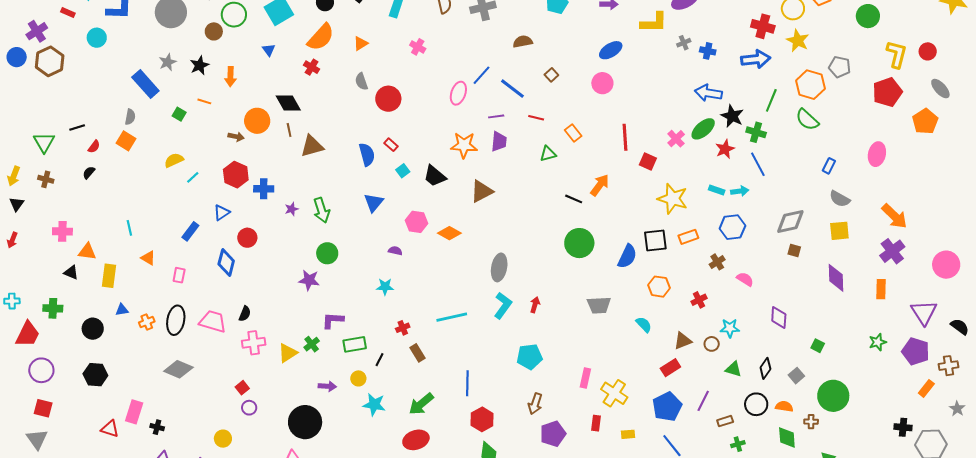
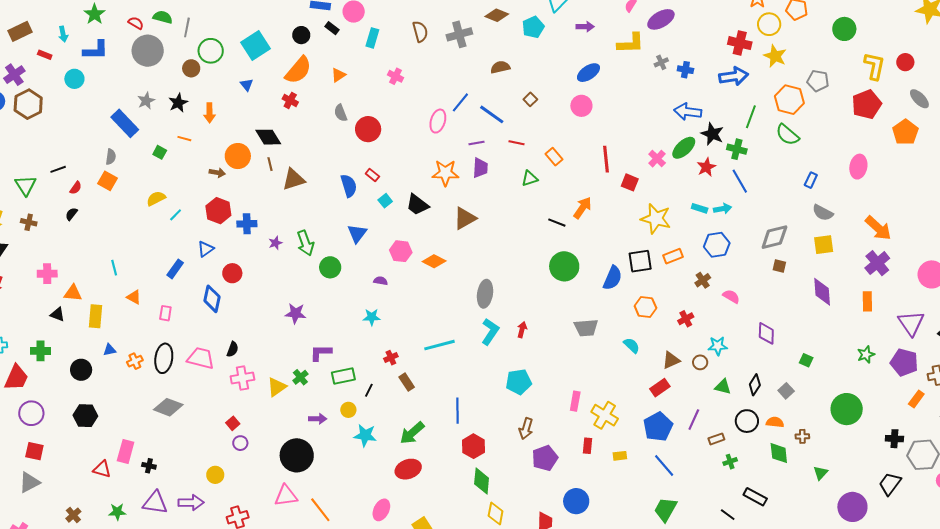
green circle: (327, 253) -> (330, 267), moved
green circle: (833, 396) -> (847, 409), moved
gray triangle: (37, 439) -> (29, 482), turned 40

